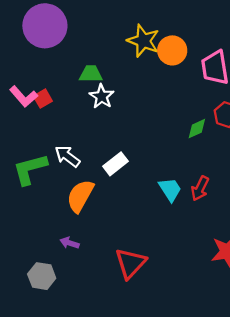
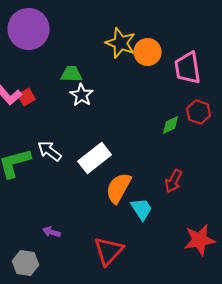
white rectangle: (116, 164) -> (95, 158), size x1.4
cyan trapezoid: (170, 189) -> (142, 209), moved
orange semicircle: (80, 196) -> (119, 188), moved

